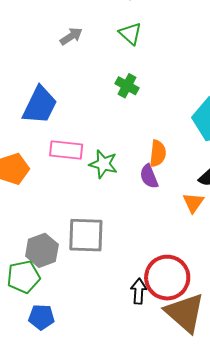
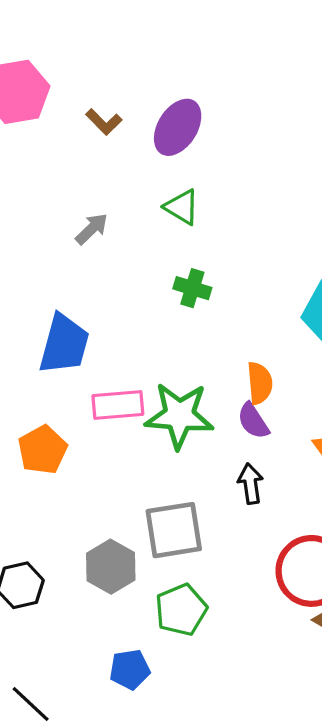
green star: (103, 164) -> (179, 416), size x1.5
green pentagon: (24, 277) -> (181, 610), moved
black arrow: (139, 291) -> (251, 484), moved

